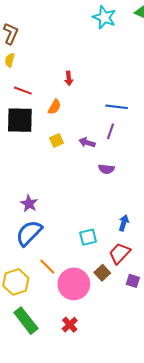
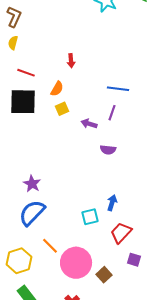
yellow square: (57, 140) -> (62, 109), moved
blue arrow: (124, 223) -> (112, 203), moved
brown square: (102, 273) -> (104, 275), moved

